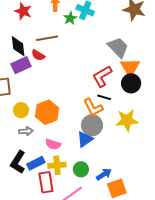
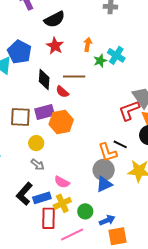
purple rectangle: (21, 65) -> (45, 112), moved
red L-shape: (102, 76) -> (129, 110), moved
orange hexagon: (47, 112) -> (61, 122), moved
gray arrow: (26, 131) -> (38, 165), turned 32
blue triangle: (85, 139) -> (104, 184), moved
yellow cross: (57, 165) -> (62, 203), turned -30

